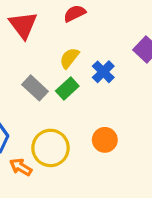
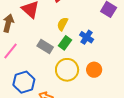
blue cross: (103, 72) -> (87, 37), moved
yellow circle: (51, 148) -> (67, 70), moved

